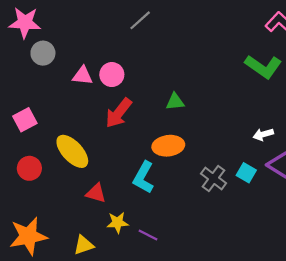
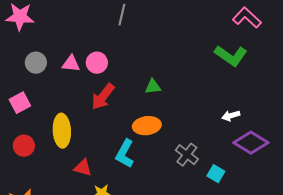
gray line: (140, 20) -> (122, 15), turned -35
gray circle: (43, 53) -> (36, 63), moved
yellow ellipse: (72, 151) -> (62, 131), turned 40
cyan square: (246, 173) -> (216, 174), moved

